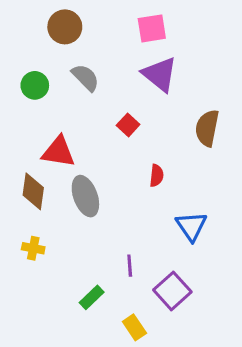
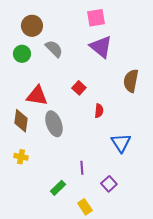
brown circle: (65, 27) -> (32, 26), moved
red square: (128, 125) -> (79, 88), moved
purple square: (172, 291) -> (109, 184), size x0.7

